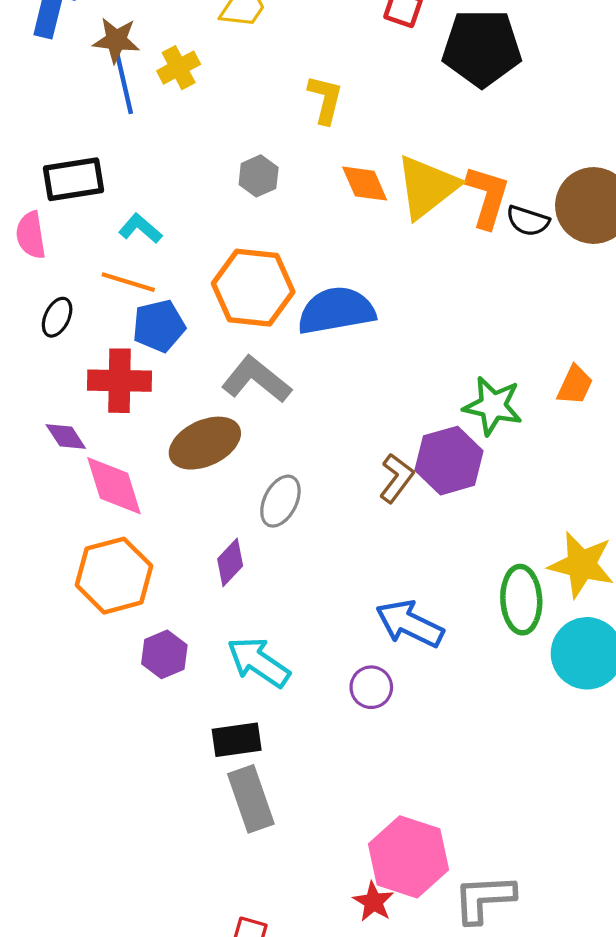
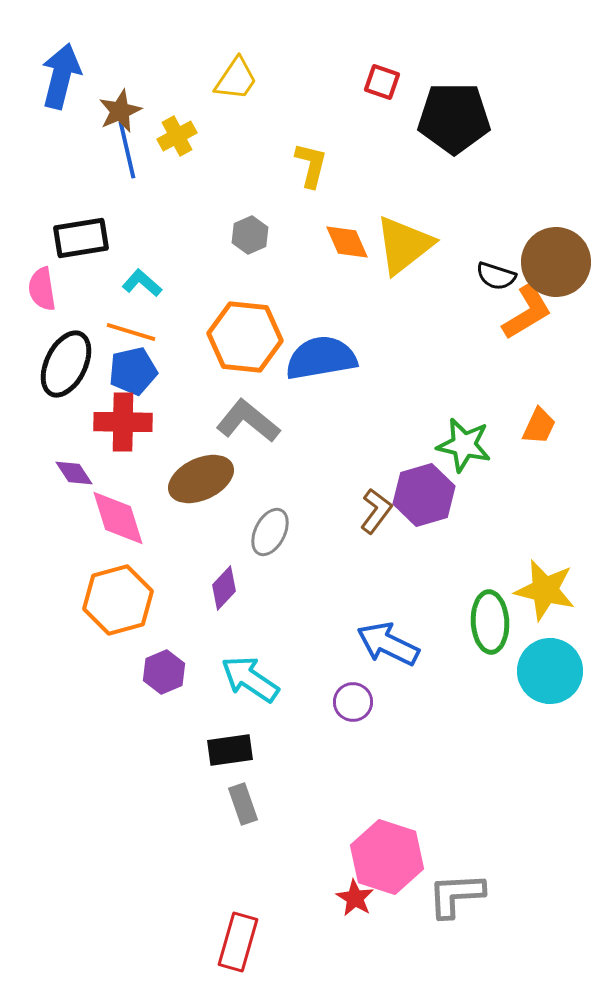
brown star: (116, 40) -> (120, 111), turned -30
orange L-shape: (487, 197) -> (527, 312), moved, turned 42
black ellipse: (57, 317) -> (66, 364), size x1.8
blue pentagon: (159, 326) -> (133, 371), moved
gray rectangle: (251, 799) -> (243, 804), size x0.7

